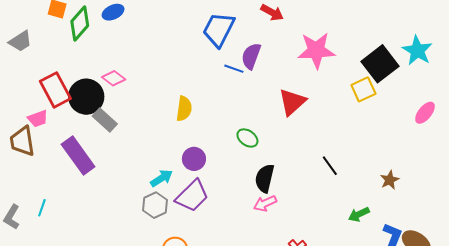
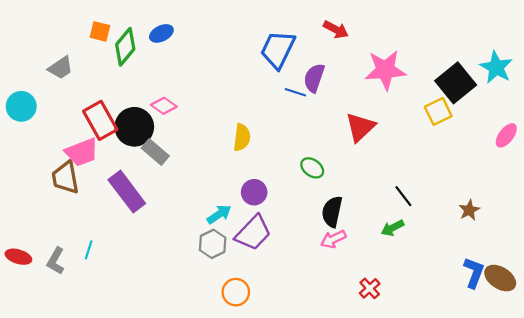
pink trapezoid: (38, 119) -> (82, 152), size x1.5
green arrow: (359, 214) -> (392, 228), moved

